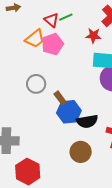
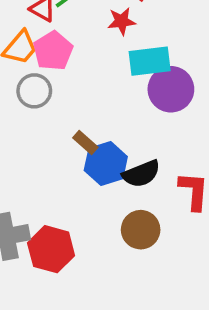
gray circle: (36, 84) -> (34, 91), moved
red hexagon: (28, 172) -> (51, 249), moved

